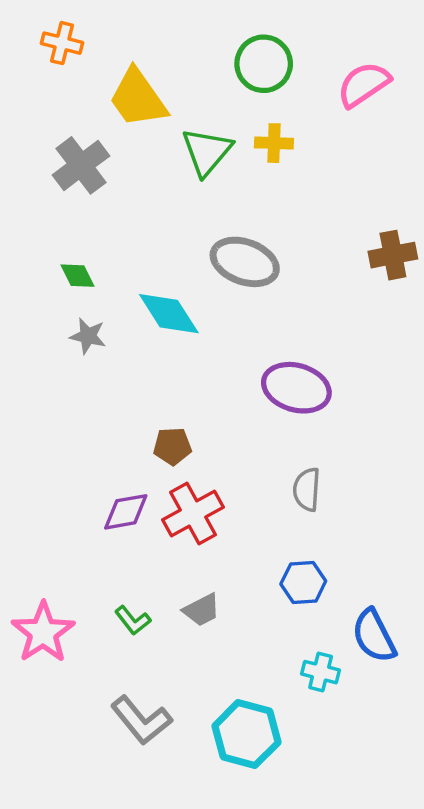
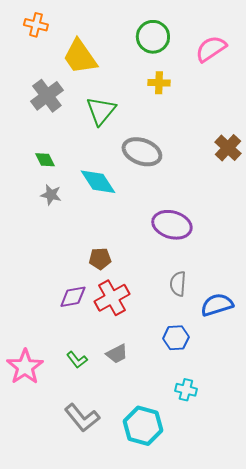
green triangle: (207, 152) -> (101, 111), moved
brown cross: (393, 255) -> (228, 148), turned -36
blue semicircle: (374, 636) -> (217, 305), moved, turned 100

